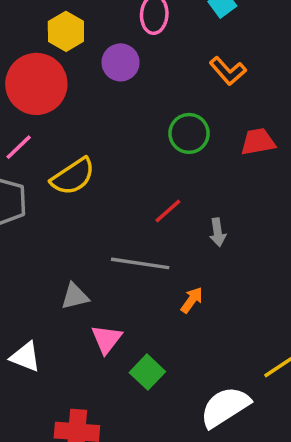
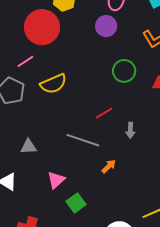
purple circle: (121, 62) -> (106, 26), moved
gray triangle: (75, 296) -> (29, 147), moved

